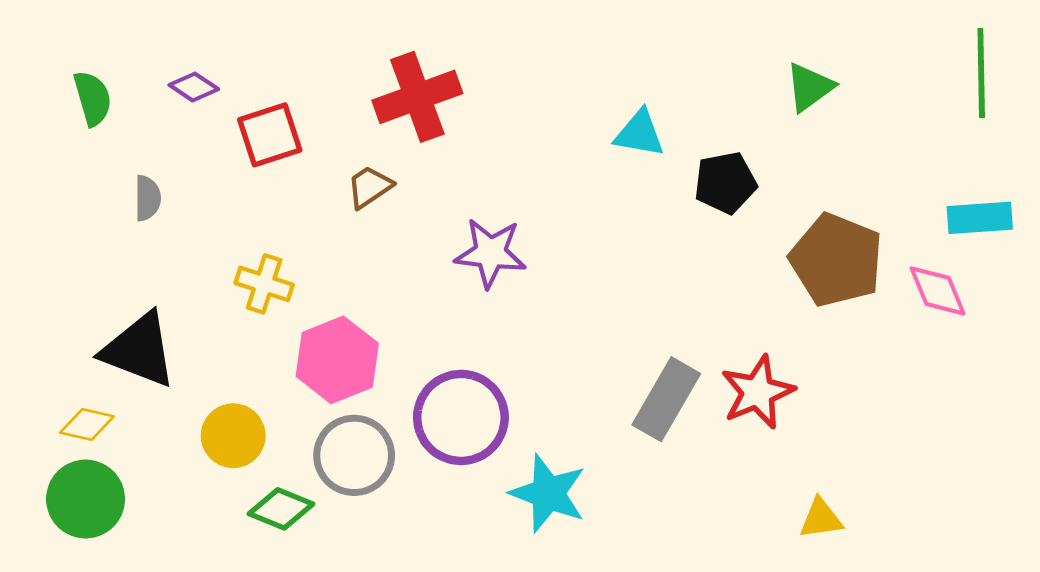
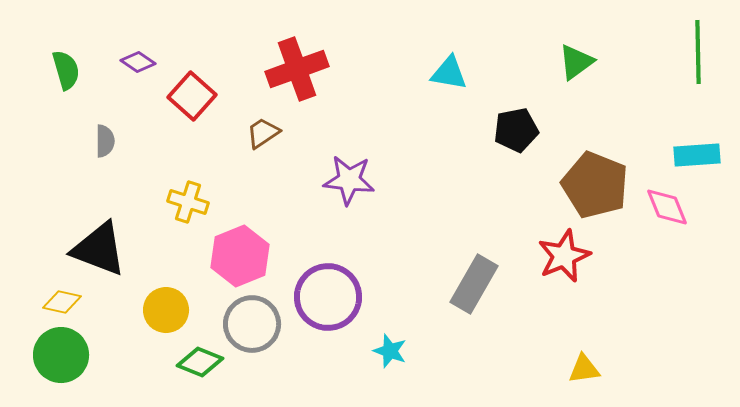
cyan triangle: (640, 133) -> (449, 73), moved
red square: (270, 135) -> (192, 96), turned -30
red star: (758, 392) -> (564, 256), moved
cyan star: (548, 493) -> (390, 351), size x0.6

